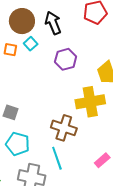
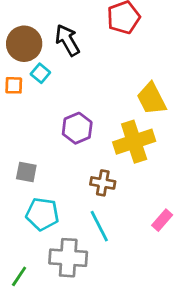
purple hexagon: (66, 59) -> (77, 128), moved
brown cross: (64, 128) -> (103, 183), size x0.7

